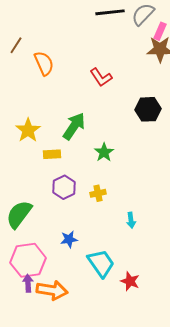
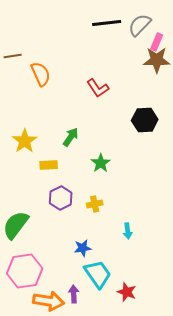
brown line: (16, 45) -> (13, 56), turned 48
green arrow: (74, 126) -> (71, 137), size x0.7
blue star: (69, 239) -> (83, 248), moved
purple arrow: (28, 283) -> (74, 294), moved

